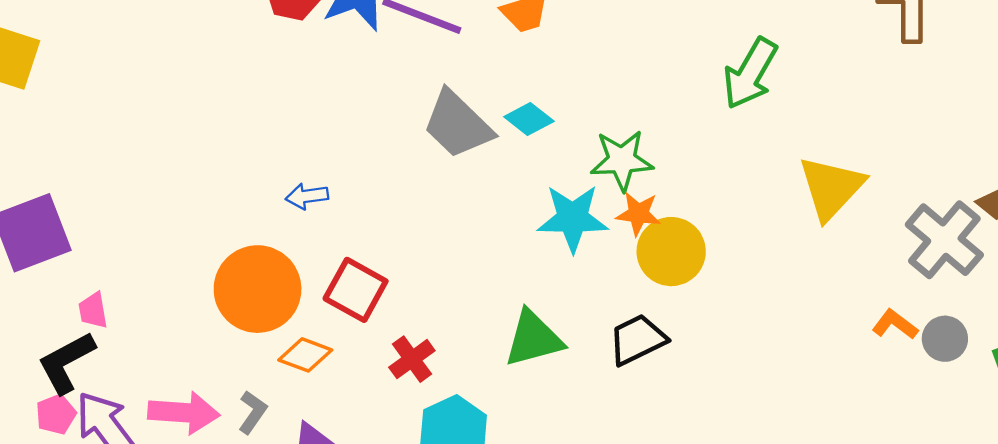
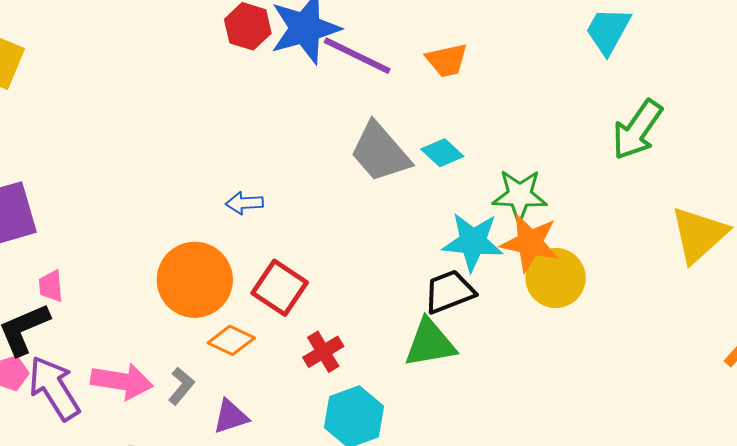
orange star: (638, 214) -> (530, 243), size x1.5
black trapezoid: (637, 340) -> (449, 292), moved

